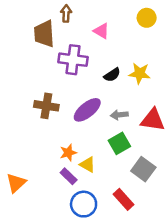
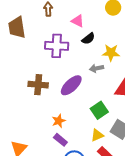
brown trapezoid: (44, 34) -> (17, 27), moved
black semicircle: (112, 75) -> (88, 39), moved
gray arrow: (119, 115) -> (97, 68), moved
yellow triangle: (88, 165) -> (97, 135), moved, turned -48

